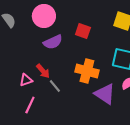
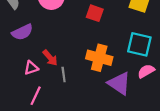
purple semicircle: (53, 42) -> (22, 32), moved
gray line: (55, 86) -> (64, 74), turned 32

